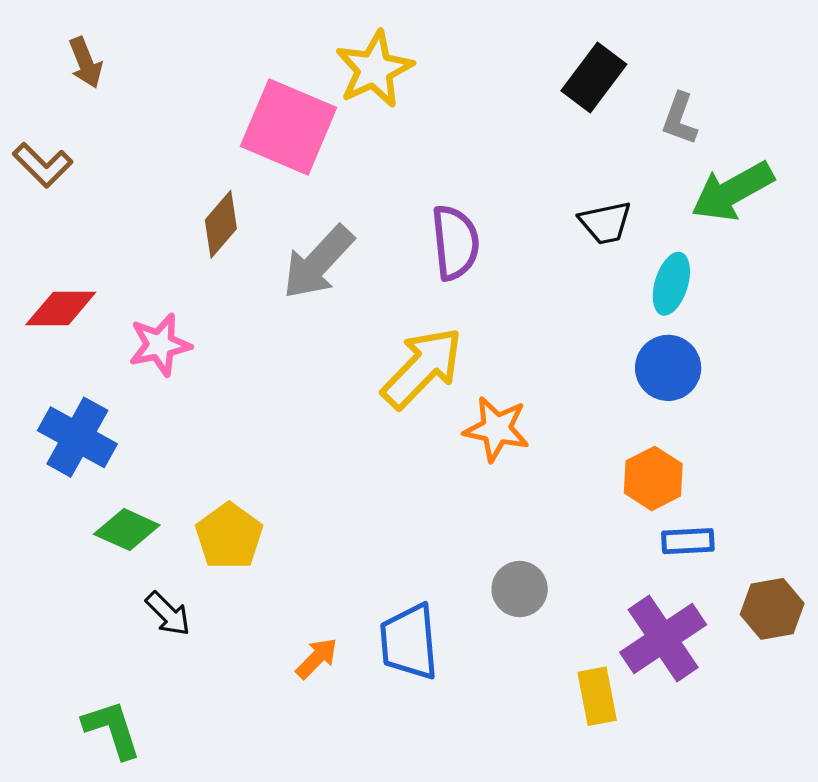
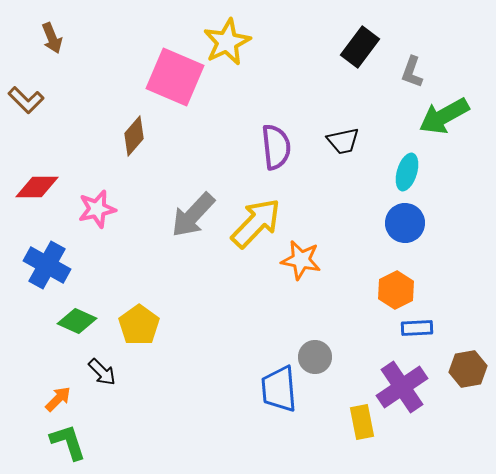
black trapezoid: (605, 223) -> (343, 141), moved
gray arrow: (318, 262) -> (193, 215), moved
blue trapezoid: (409, 642) -> (279, 389), moved
orange arrow: (317, 658) -> (58, 399), moved

